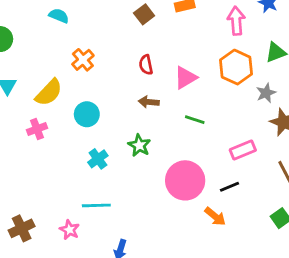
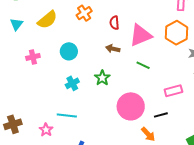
orange cross: (83, 60) -> (84, 13), moved
pink triangle: (185, 78) -> (141, 35), size x1.4
yellow semicircle: (49, 92) -> (47, 20), moved

